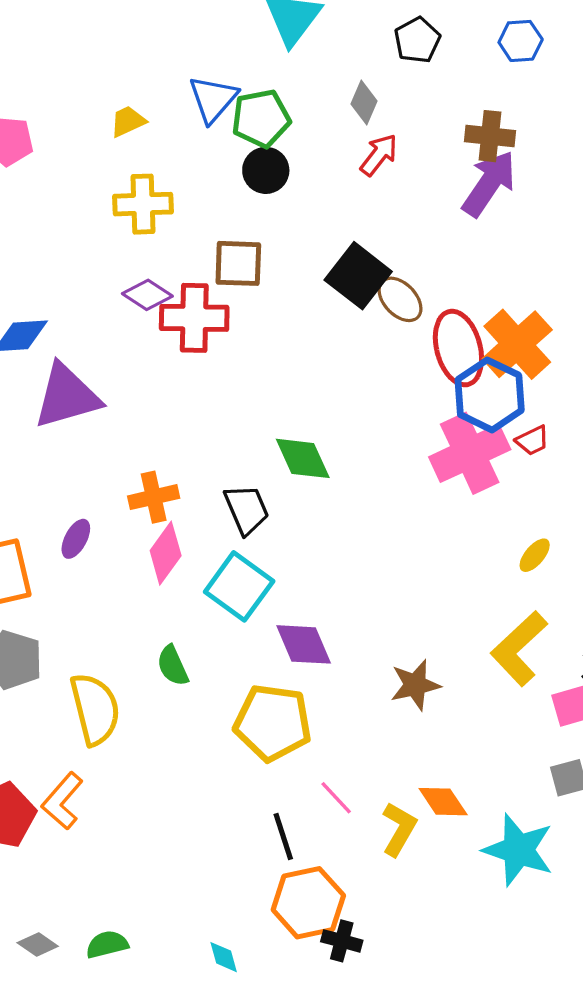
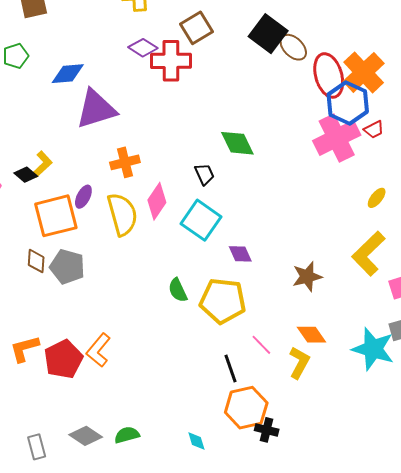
brown square: (238, 263) -> (197, 28), turned -32
orange cross: (154, 497) -> (125, 162), moved
black trapezoid: (246, 509) -> (204, 174), size x0.7
purple ellipse: (76, 539) -> (83, 197), moved
purple diamond: (304, 644) -> (240, 254), size x0.7
green semicircle: (173, 666) -> (178, 290), moved
yellow semicircle: (95, 709) -> (122, 214), moved
orange diamond: (443, 802) -> (311, 335), moved
cyan star: (518, 850) -> (373, 349), moved
gray diamond: (38, 944) -> (86, 436), size x1.4

